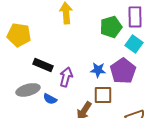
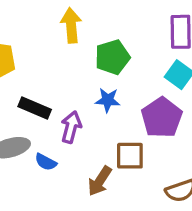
green pentagon: (111, 27) -> (112, 57), moved
blue star: (98, 70) -> (108, 100), moved

